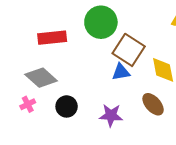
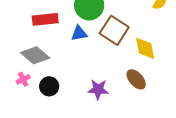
blue triangle: (121, 72) -> (79, 33), moved
black circle: (67, 106) -> (49, 86), moved

